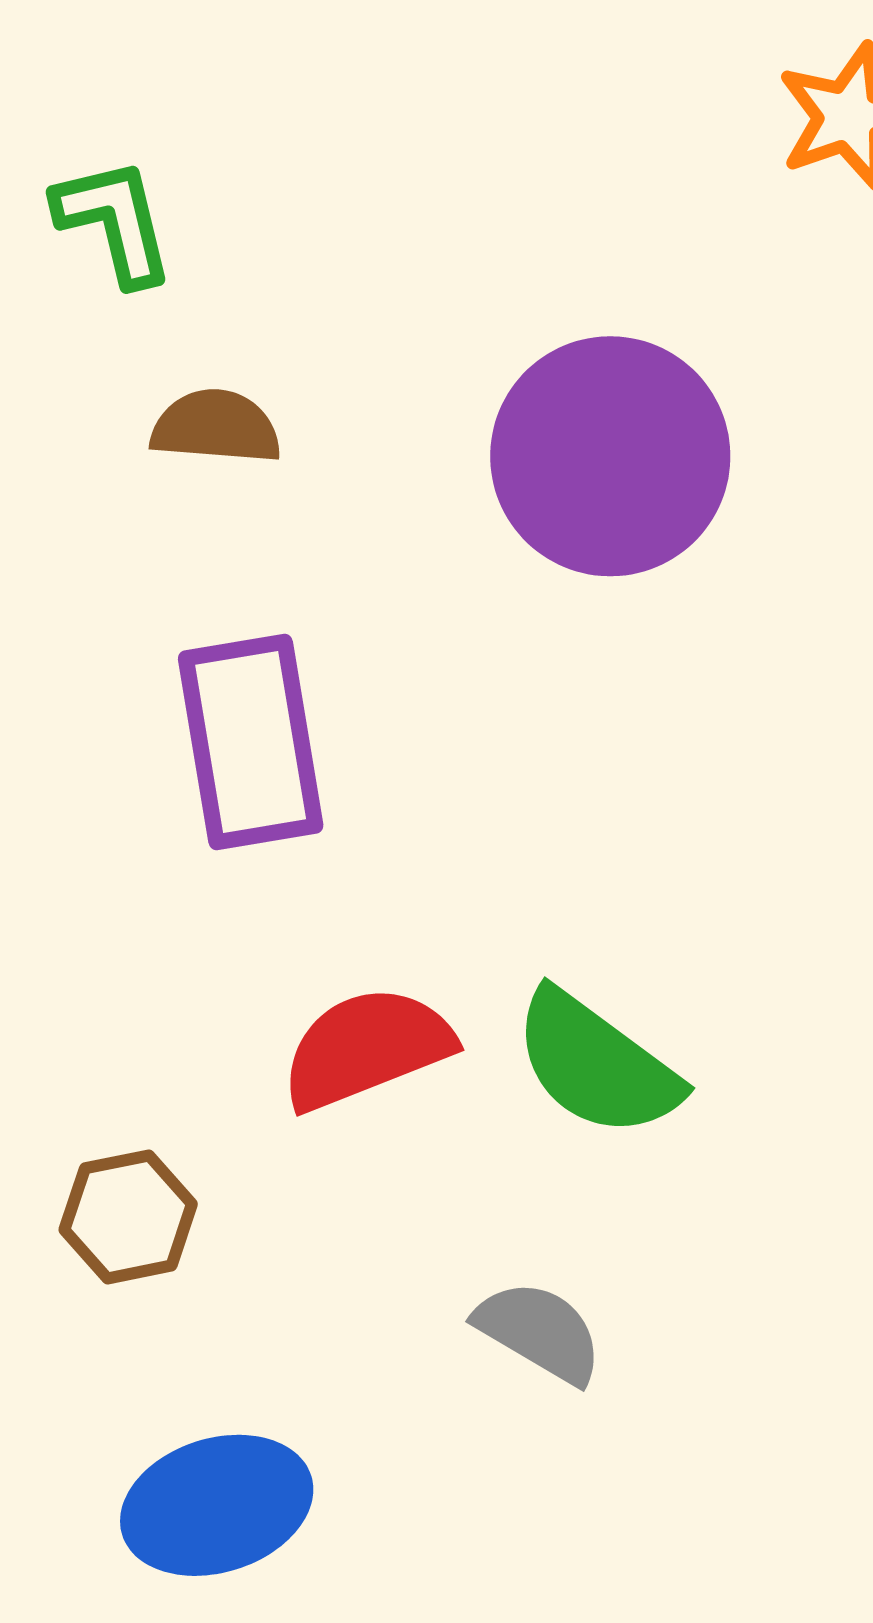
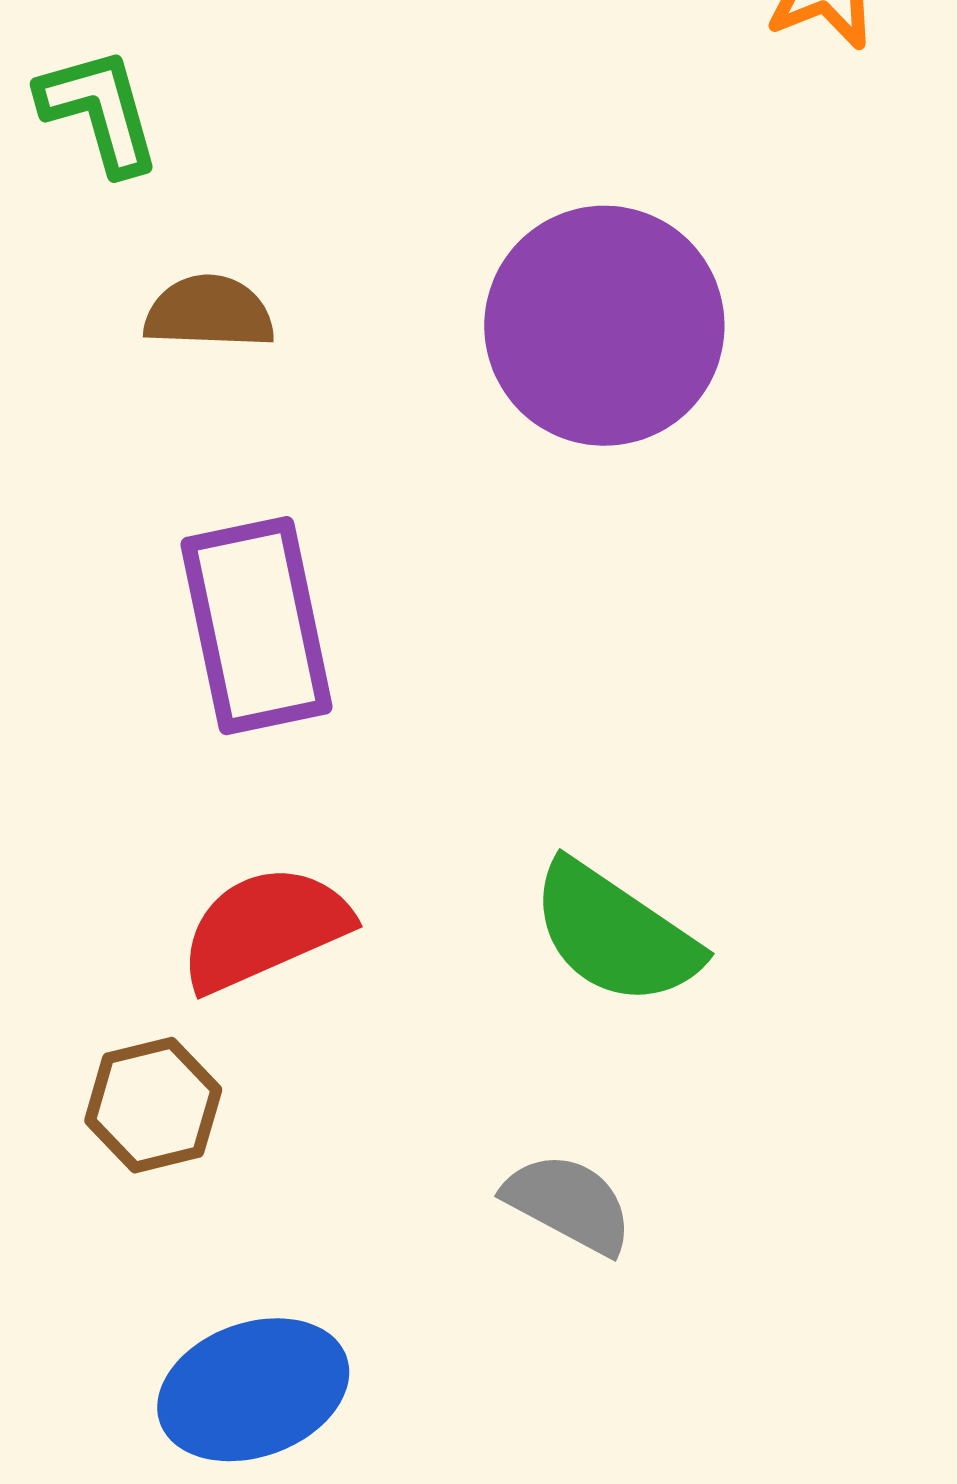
red semicircle: (367, 1048) -> (265, 929), moved

